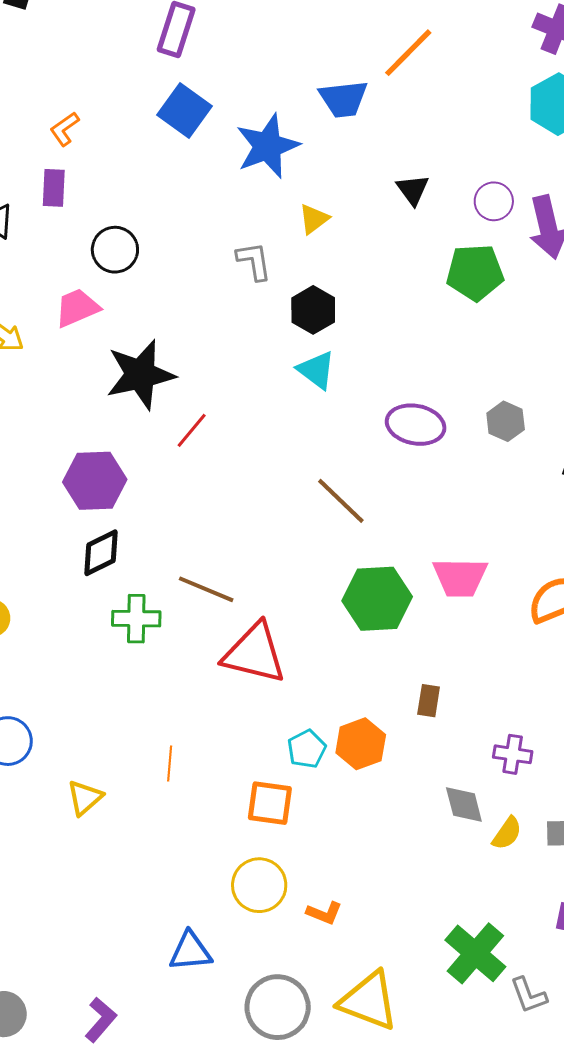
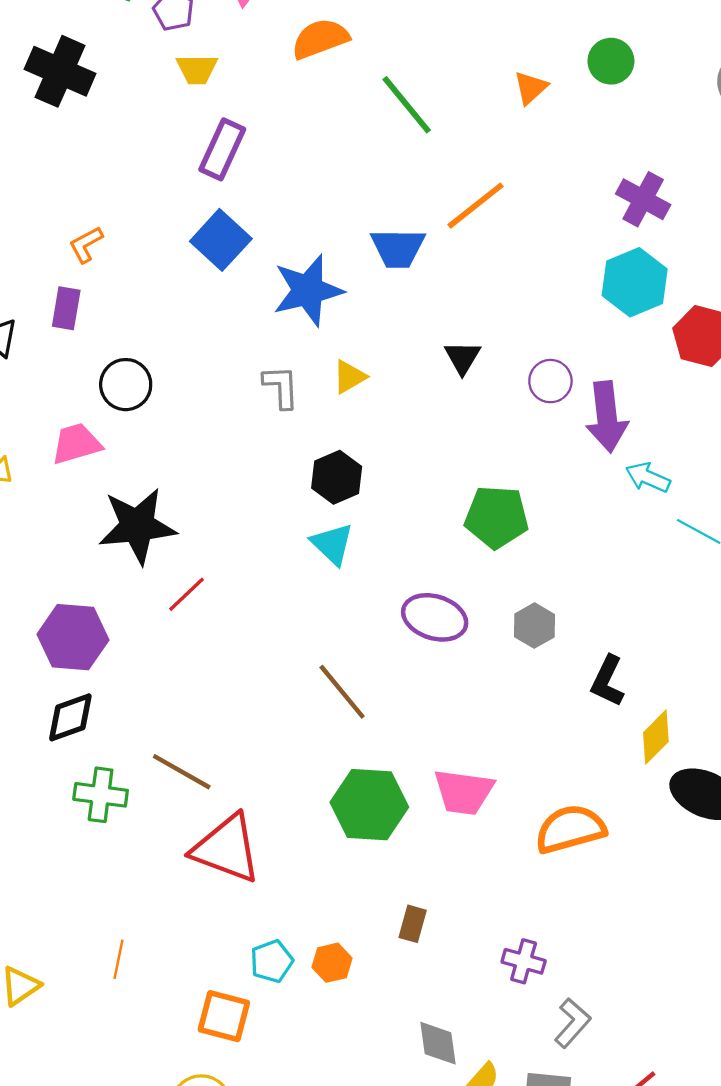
gray L-shape: (254, 261) -> (281, 387), moved
green pentagon: (475, 272) -> (497, 517), moved
orange hexagon: (361, 744) -> (332, 963), size x0.7
purple cross: (513, 754) -> (524, 961), moved

